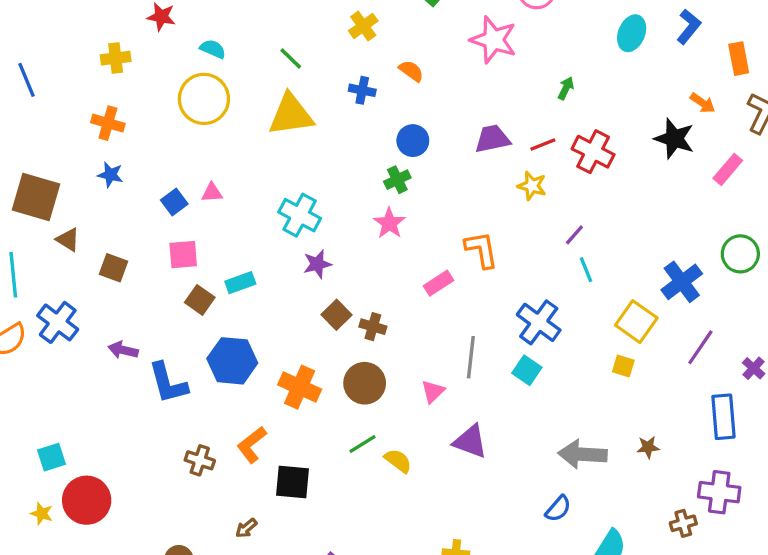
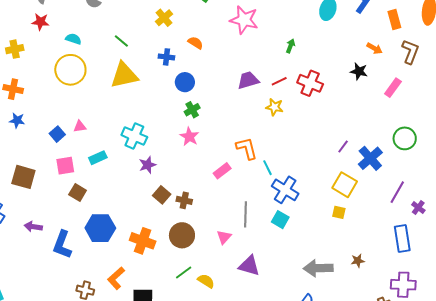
black star: (674, 139) -> (359, 71), size x0.7
blue circle: (413, 141) -> (185, 82), moved
purple line: (574, 235) -> (343, 147), moved
brown square: (113, 268) -> (23, 177), size x1.4
cyan line: (586, 270) -> (268, 168), moved
cyan rectangle: (240, 283) -> (98, 158), moved
purple line: (700, 347) -> (397, 192), moved
blue L-shape: (168, 383) -> (62, 245), turned 40

